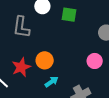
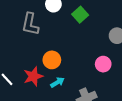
green square: (69, 15) -> (80, 15), turned 35
red star: (21, 67) -> (33, 76), moved

